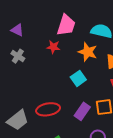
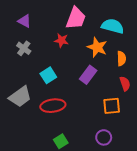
cyan square: (78, 78) -> (48, 75), moved
purple rectangle: (82, 111) -> (88, 75), moved
gray trapezoid: (18, 120) -> (20, 97), moved

